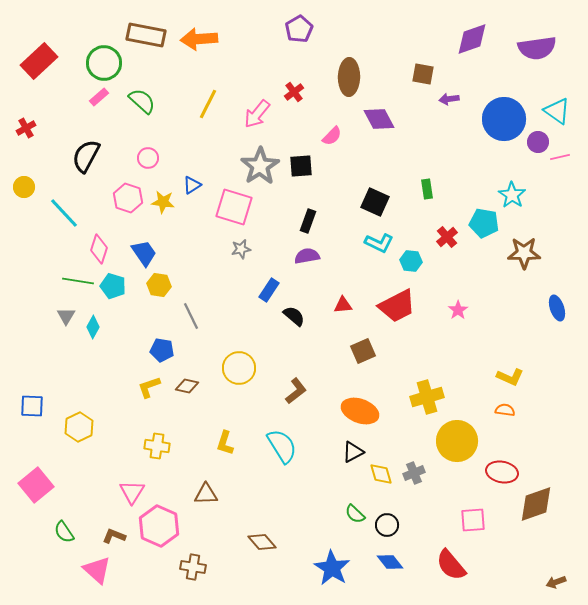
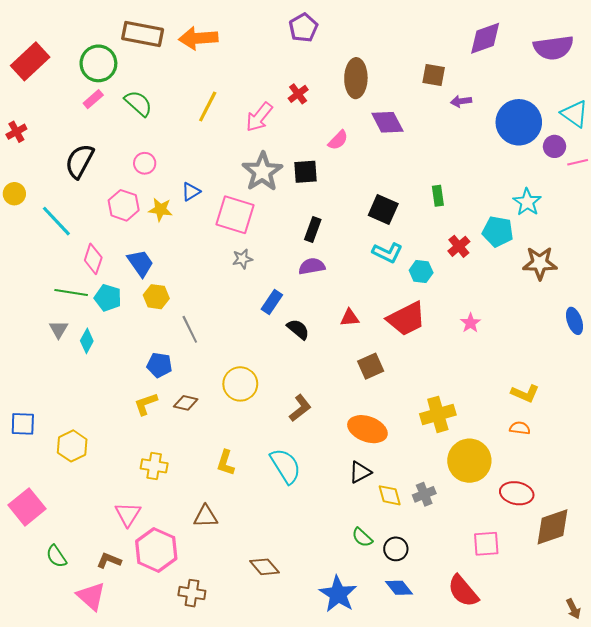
brown arrow: (556, 582) -> (573, 609), turned -96

